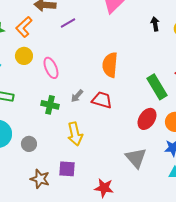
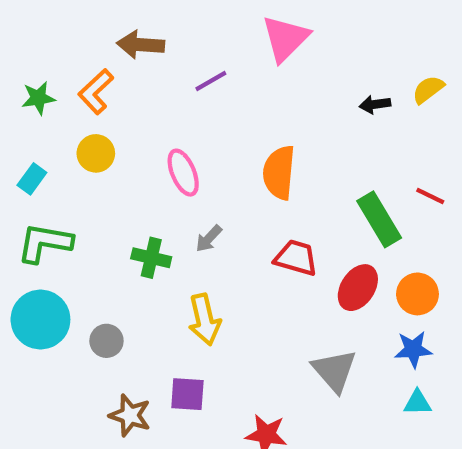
purple line: (68, 23) -> (211, 81), moved
black arrow: (155, 24) -> (375, 104), moved, turned -88
pink ellipse: (51, 68) -> (183, 173), moved
red trapezoid: (102, 100) -> (296, 258), moved

